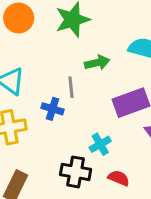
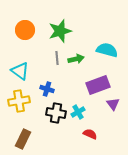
gray line: (71, 87) -> (57, 58), moved
black cross: (76, 172) -> (56, 113), moved

